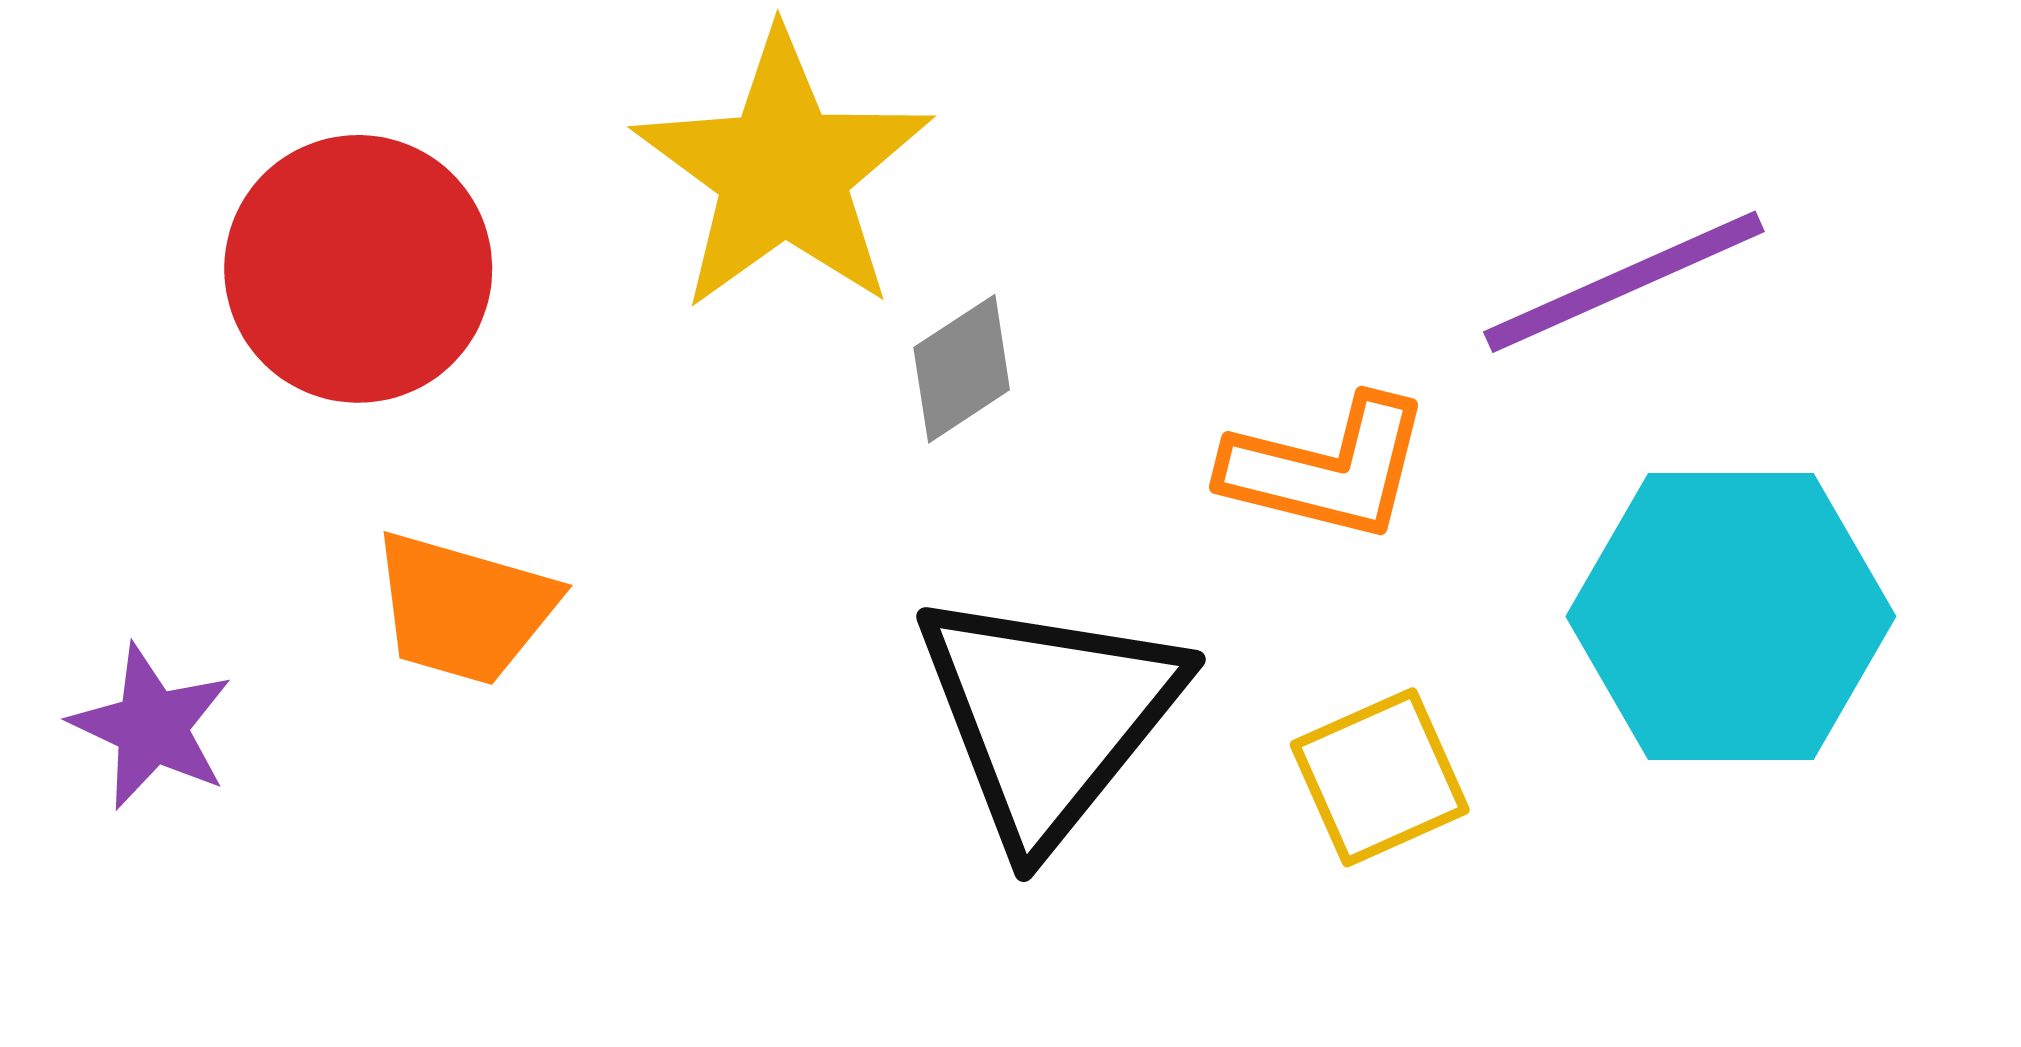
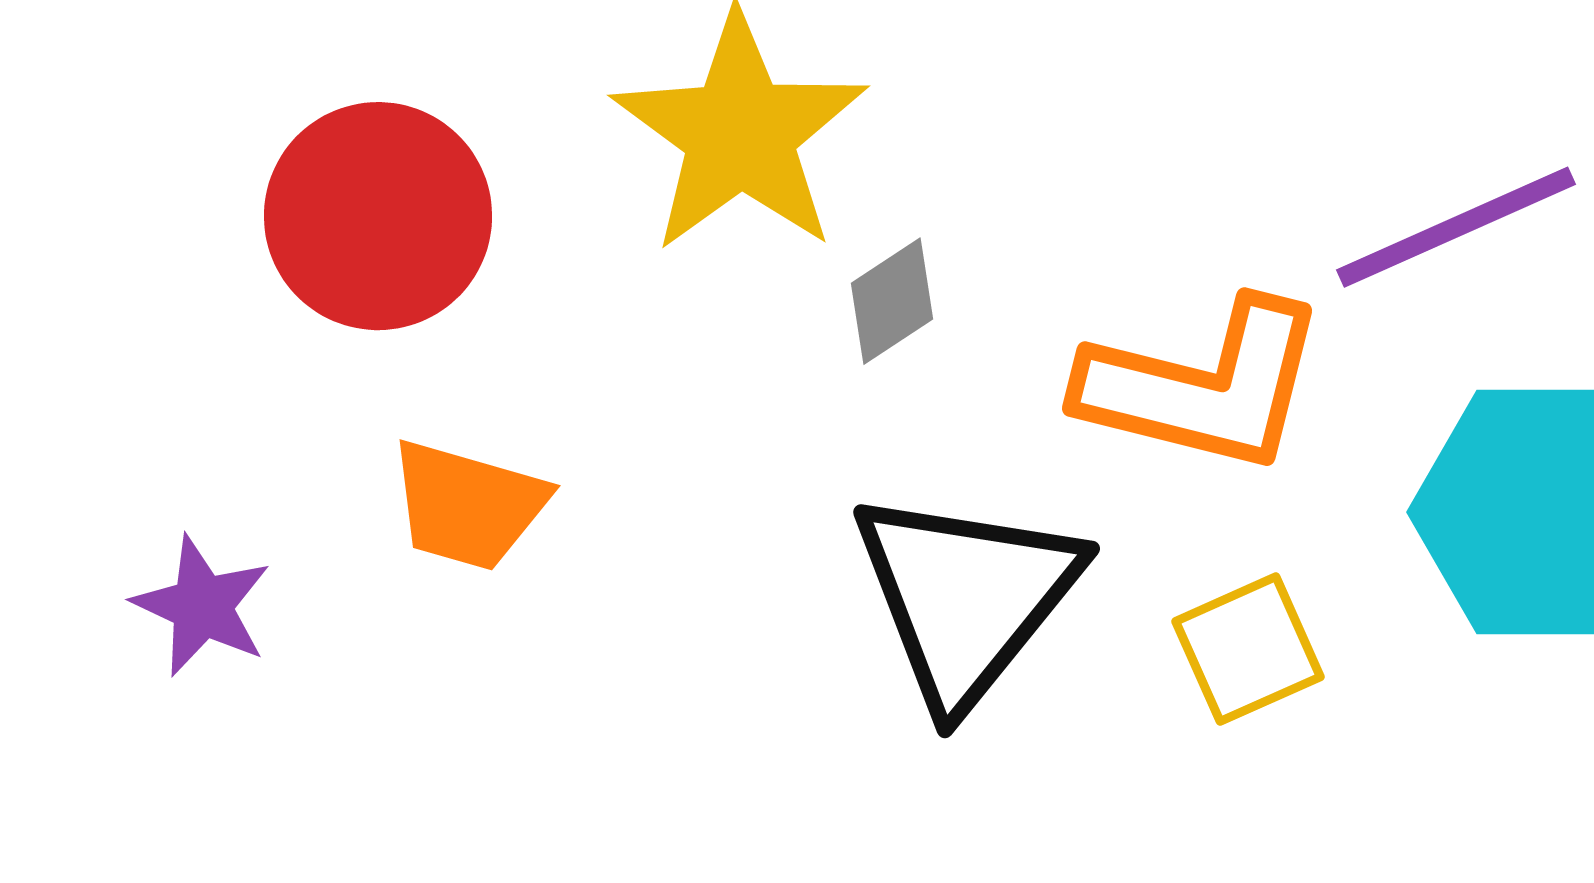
orange L-shape: (1327, 469) -> (1203, 386), size x1.4

